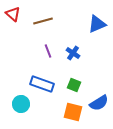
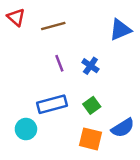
blue rectangle: (42, 84) -> (52, 104), turned -35
green square: (74, 85) -> (92, 105), turned 32

